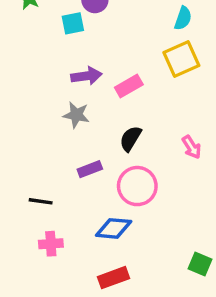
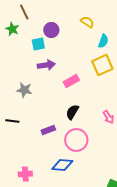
purple arrow: (86, 76) -> (46, 65), moved
gray star: (76, 115) -> (24, 90), moved
black line: (41, 201) -> (12, 121), moved

